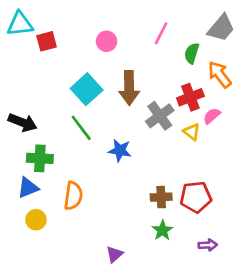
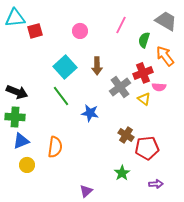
gray trapezoid: (221, 28) -> (166, 21), turned -100
brown arrow: (129, 88) -> (97, 66), size x0.7
pink semicircle: (212, 116) -> (159, 87), turned -136
green cross: (40, 158) -> (15, 117), moved
brown cross: (161, 197) -> (126, 135), moved, turned 35

